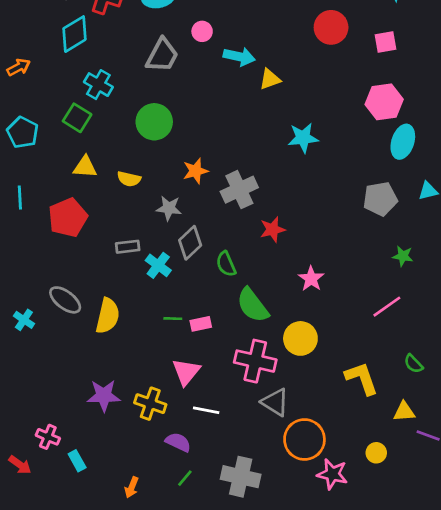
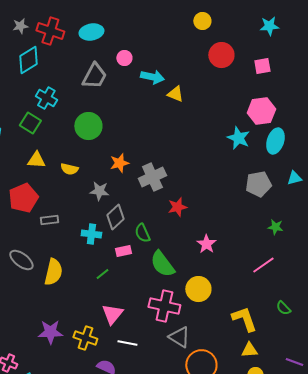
yellow triangle: (270, 79) -> (175, 94), turned 42
cyan star: (303, 138) -> (238, 138), moved, turned 30
gray rectangle: (128, 247) -> (49, 220), moved
cyan cross: (158, 265) -> (91, 234), turned -30
green line: (173, 319) -> (102, 274), turned -40
pink rectangle: (201, 324) -> (123, 251), moved
yellow triangle: (404, 412) -> (249, 350), moved

